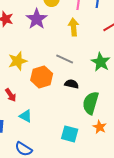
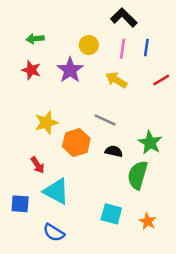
yellow arrow: (74, 27) -> (116, 80), turned -54
green star: (101, 62) -> (150, 143), moved
cyan triangle: (26, 116) -> (56, 191), size x1.6
orange star: (100, 127) -> (148, 221), moved

